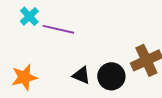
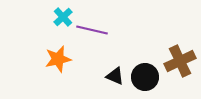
orange star: (24, 77) -> (58, 59), moved

